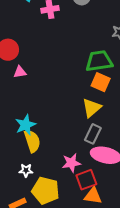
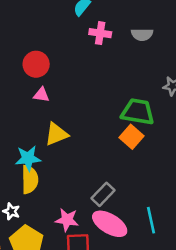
yellow triangle: (92, 108) -> (56, 134), moved

